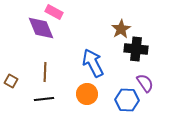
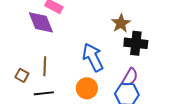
brown square: (11, 81) -> (22, 75), moved
purple semicircle: (145, 83) -> (130, 77), moved, turned 66

